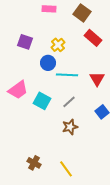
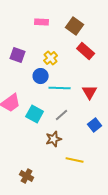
brown star: (70, 127) -> (54, 139), moved
yellow line: (66, 169) -> (75, 160), moved, turned -42

